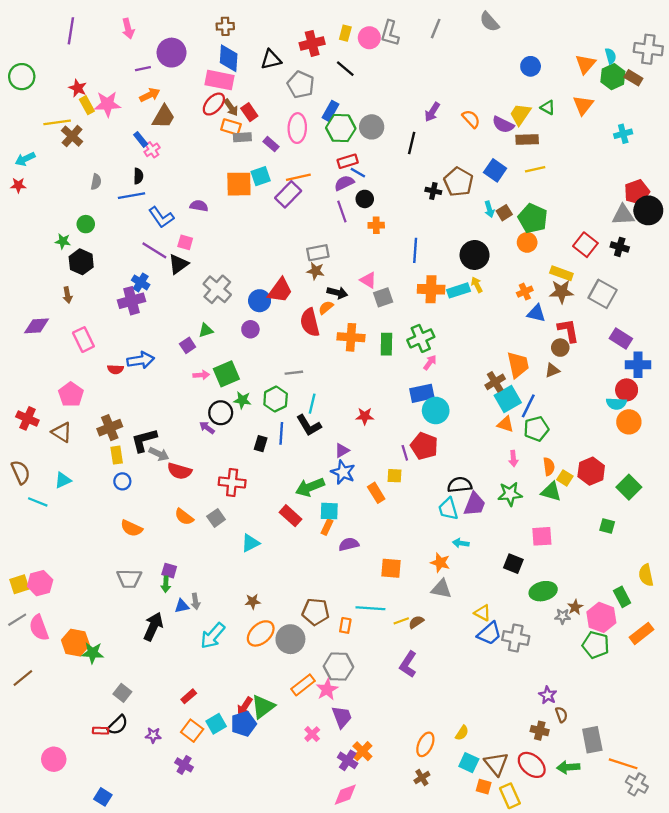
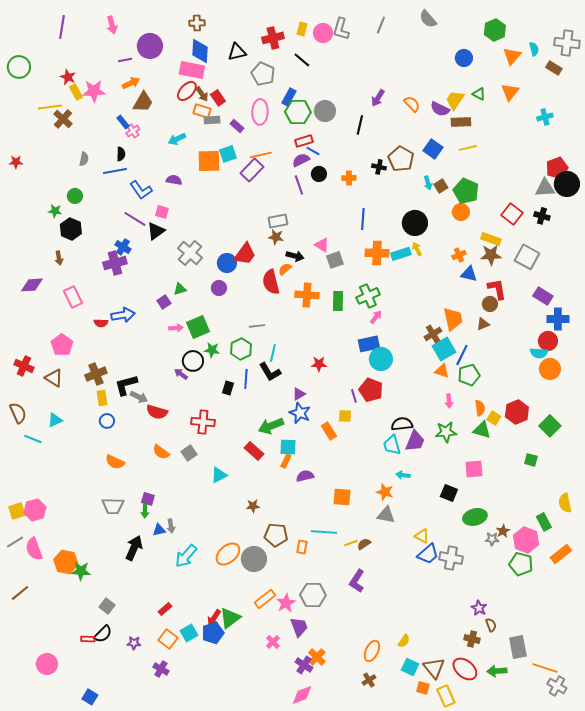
green hexagon: (613, 77) -> (495, 30), moved
cyan arrow: (25, 159) -> (177, 139), moved
orange cross: (376, 225) -> (349, 178), moved
brown star: (253, 601) -> (253, 506), moved
gray hexagon: (338, 667) -> (313, 595), moved

